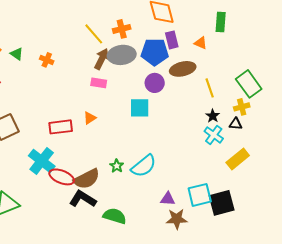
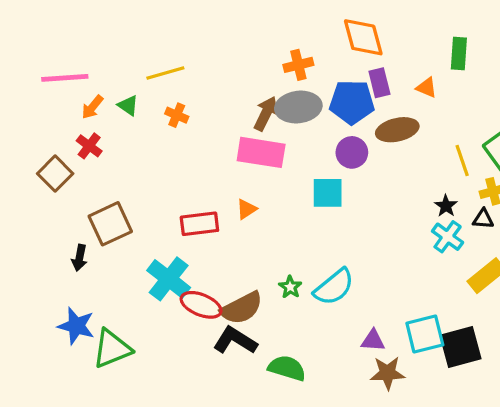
yellow line: (94, 34) -> (165, 73), moved, turned -65
pink rectangle: (99, 83) -> (261, 152), size x1.8
yellow line: (210, 88) -> (462, 161), moved

